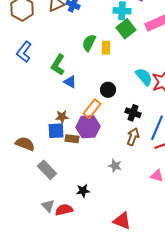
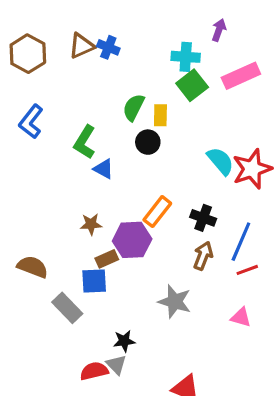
black circle: (108, 90) -> (148, 142), moved
orange rectangle: (92, 109) -> (157, 212), moved
blue square: (56, 131) -> (94, 281), moved
brown rectangle: (72, 139) -> (107, 259), turned -32
gray star: (115, 166) -> (175, 302), size x1.5
gray triangle: (48, 206) -> (116, 365), moved

